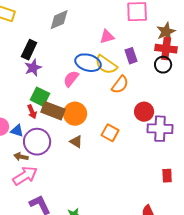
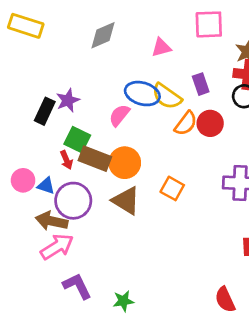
pink triangle: (107, 37) -> (161, 47), moved
black rectangle: (29, 50) -> (45, 111), moved
red circle: (144, 112) -> (210, 123), moved
brown triangle: (76, 142) -> (126, 201), size x1.6
brown arrow: (21, 157) -> (52, 221), size x1.6

